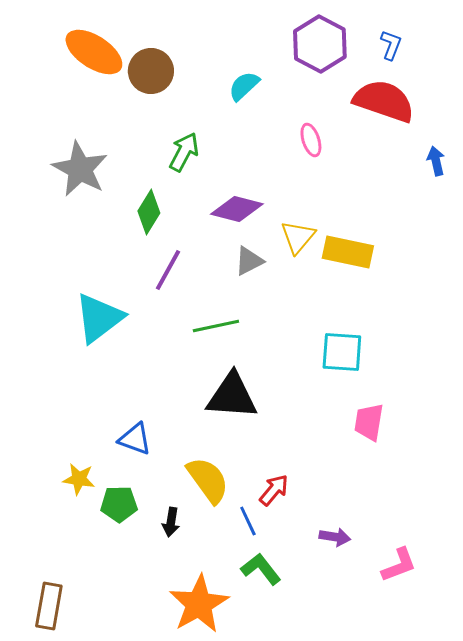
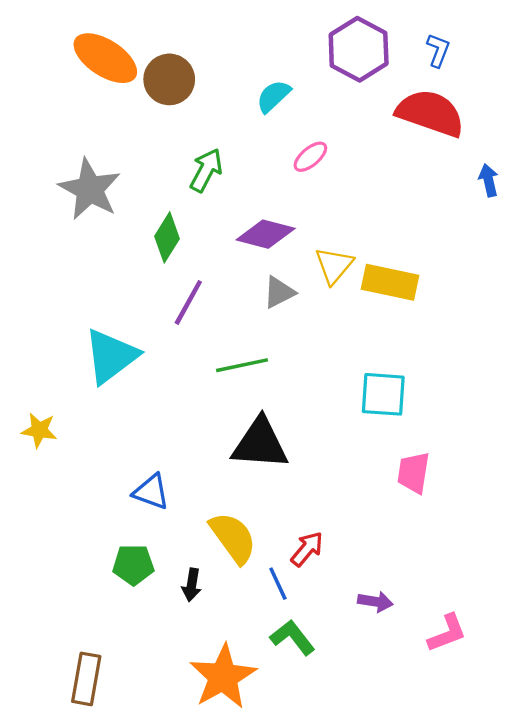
pink ellipse: (311, 140) -> (310, 157), moved, turned 68
yellow star: (79, 479) -> (39, 430), moved
brown rectangle: (49, 606) -> (86, 679), moved

